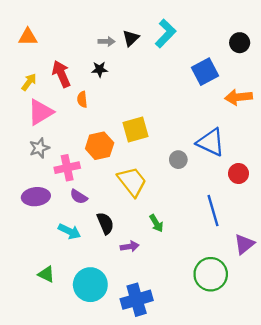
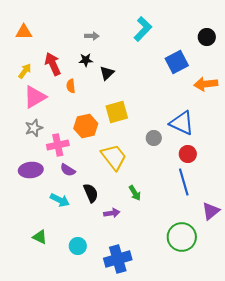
black triangle: (131, 38) -> (107, 73), moved
red circle: (238, 173) -> (188, 154), moved
cyan circle: (90, 285) -> (78, 246), size x0.6

